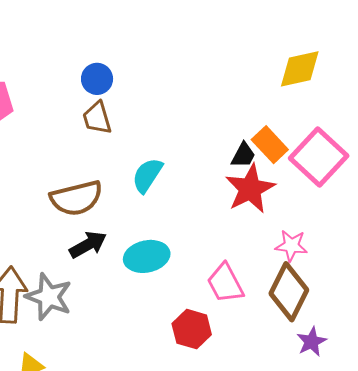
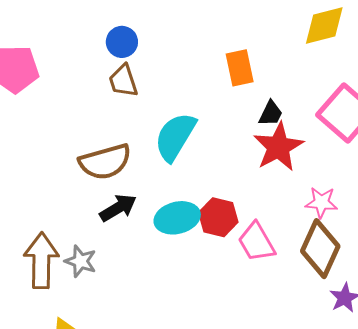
orange rectangle: (270, 145) -> (240, 68), moved, turned 33
cyan semicircle: (147, 175) -> (175, 137), size x1.4
gray star: (49, 297) -> (81, 261), size x0.7
red hexagon: (192, 329) -> (218, 217), moved

